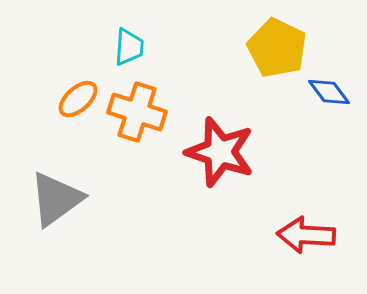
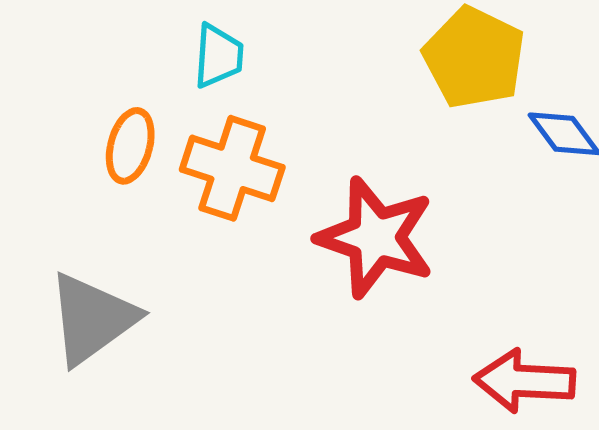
orange ellipse: (78, 99) -> (130, 146), turned -33

